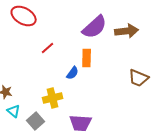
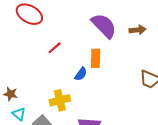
purple semicircle: (95, 27) -> (104, 26), turned -92
brown arrow: (127, 31) -> (138, 30), size x0.7

